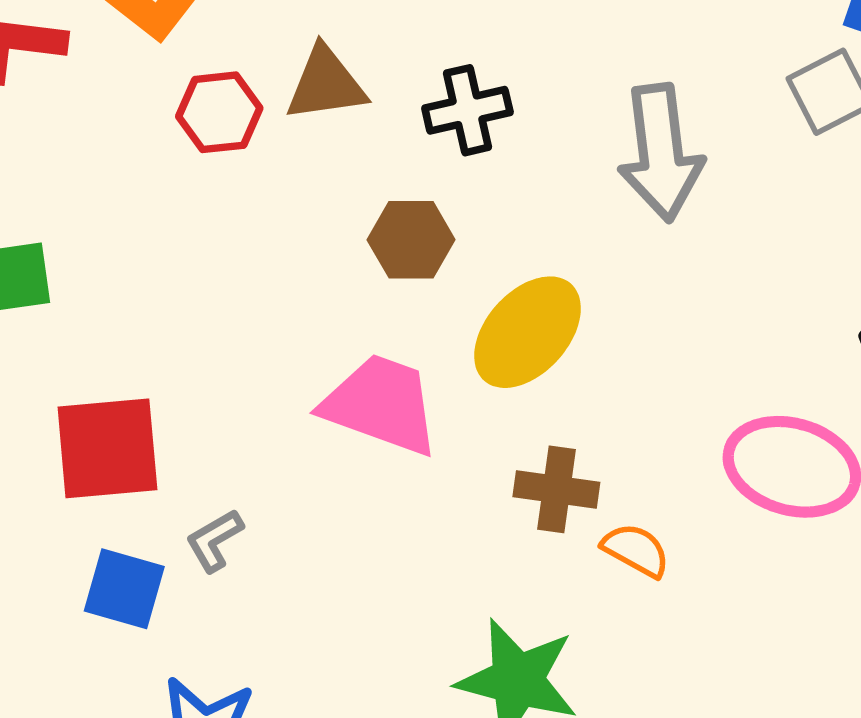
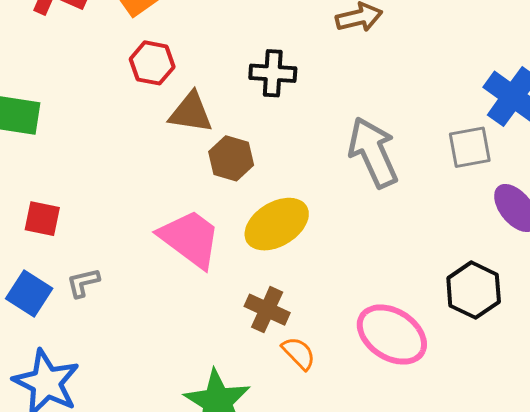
brown triangle: (326, 84) -> (191, 113), moved
black cross: (467, 110) -> (273, 73), moved
gray arrow: (661, 153) -> (373, 152), turned 146
red square: (107, 448) -> (42, 219), size x0.6

